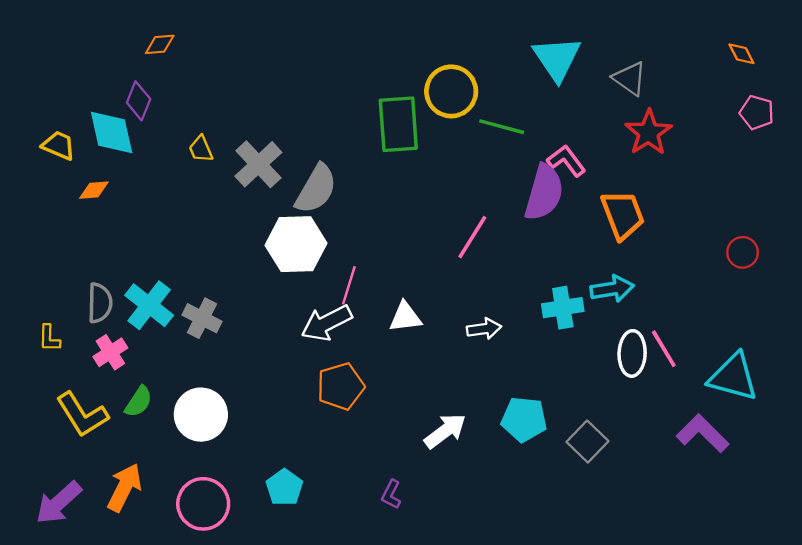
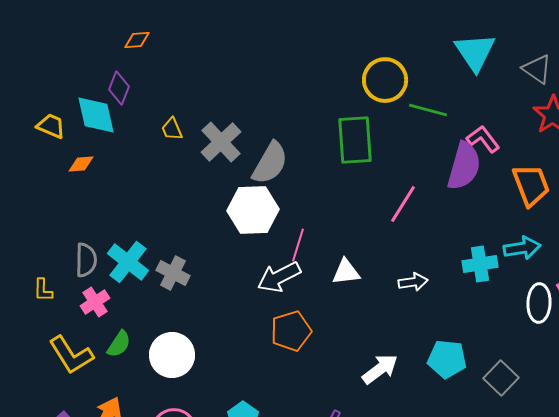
green rectangle: (398, 124) -> (355, 140), moved

